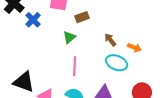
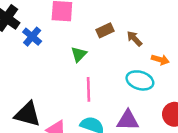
brown rectangle: (82, 17) -> (105, 30), moved
brown arrow: (110, 40) -> (134, 39), moved

